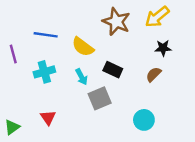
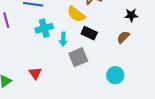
yellow semicircle: (83, 47) -> (76, 14), moved
cyan cross: (44, 72) -> (44, 28), moved
cyan arrow: (82, 77) -> (63, 39), turned 32

